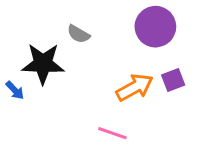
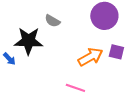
purple square: (173, 80) -> (116, 52), turned 35

